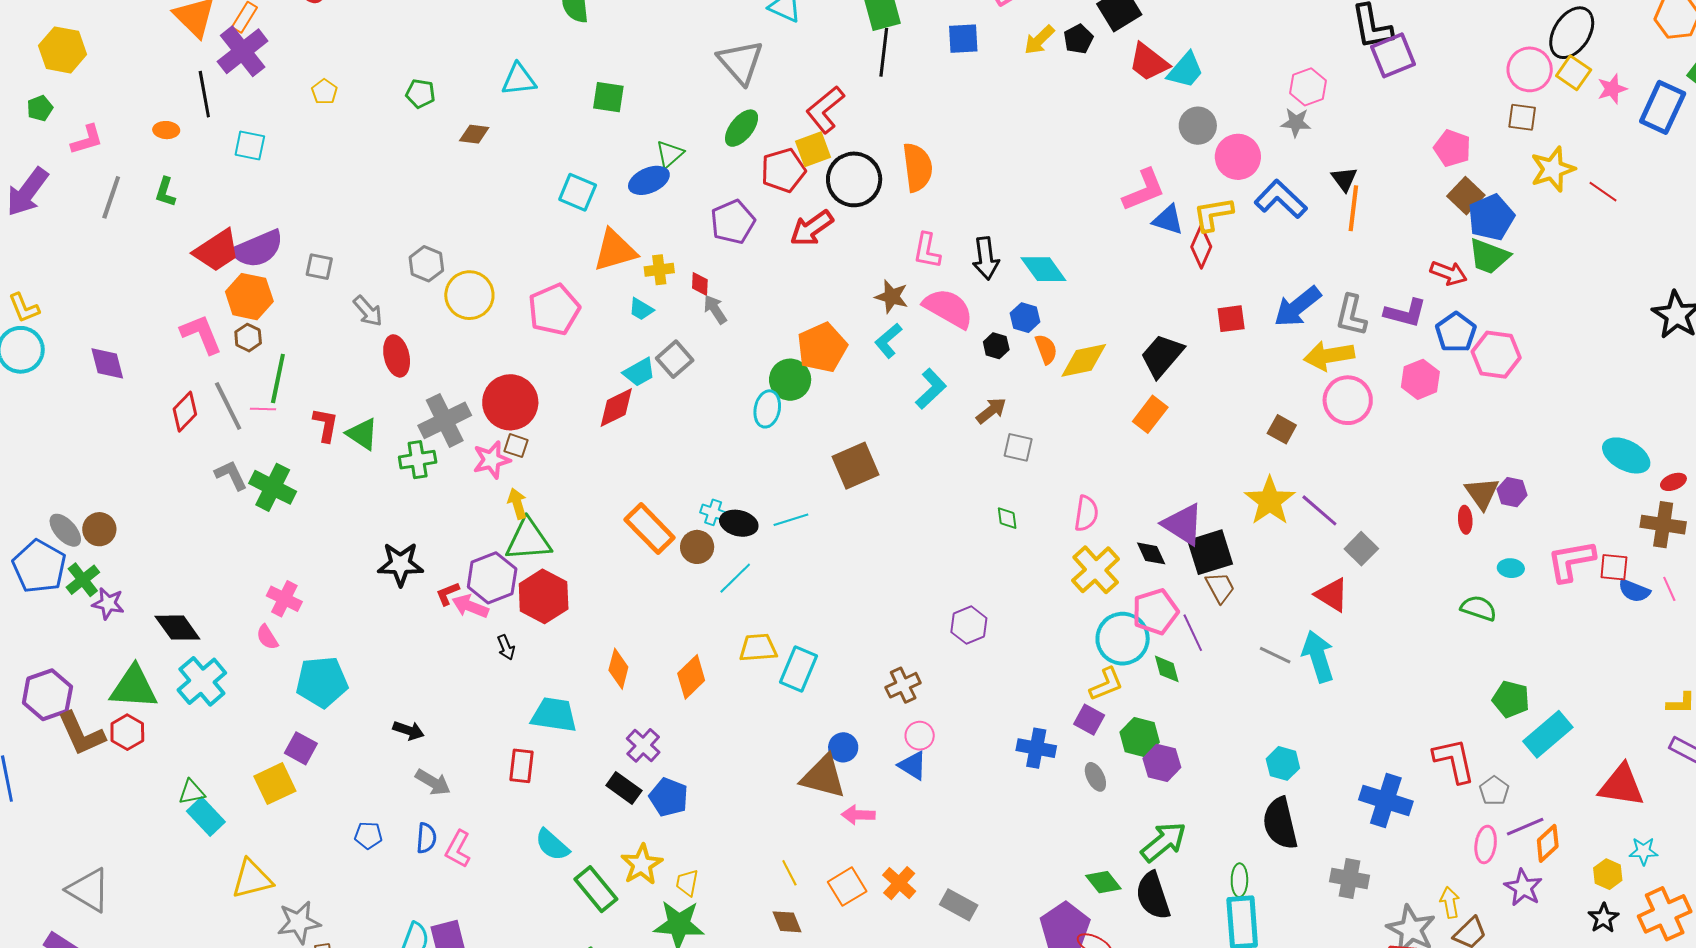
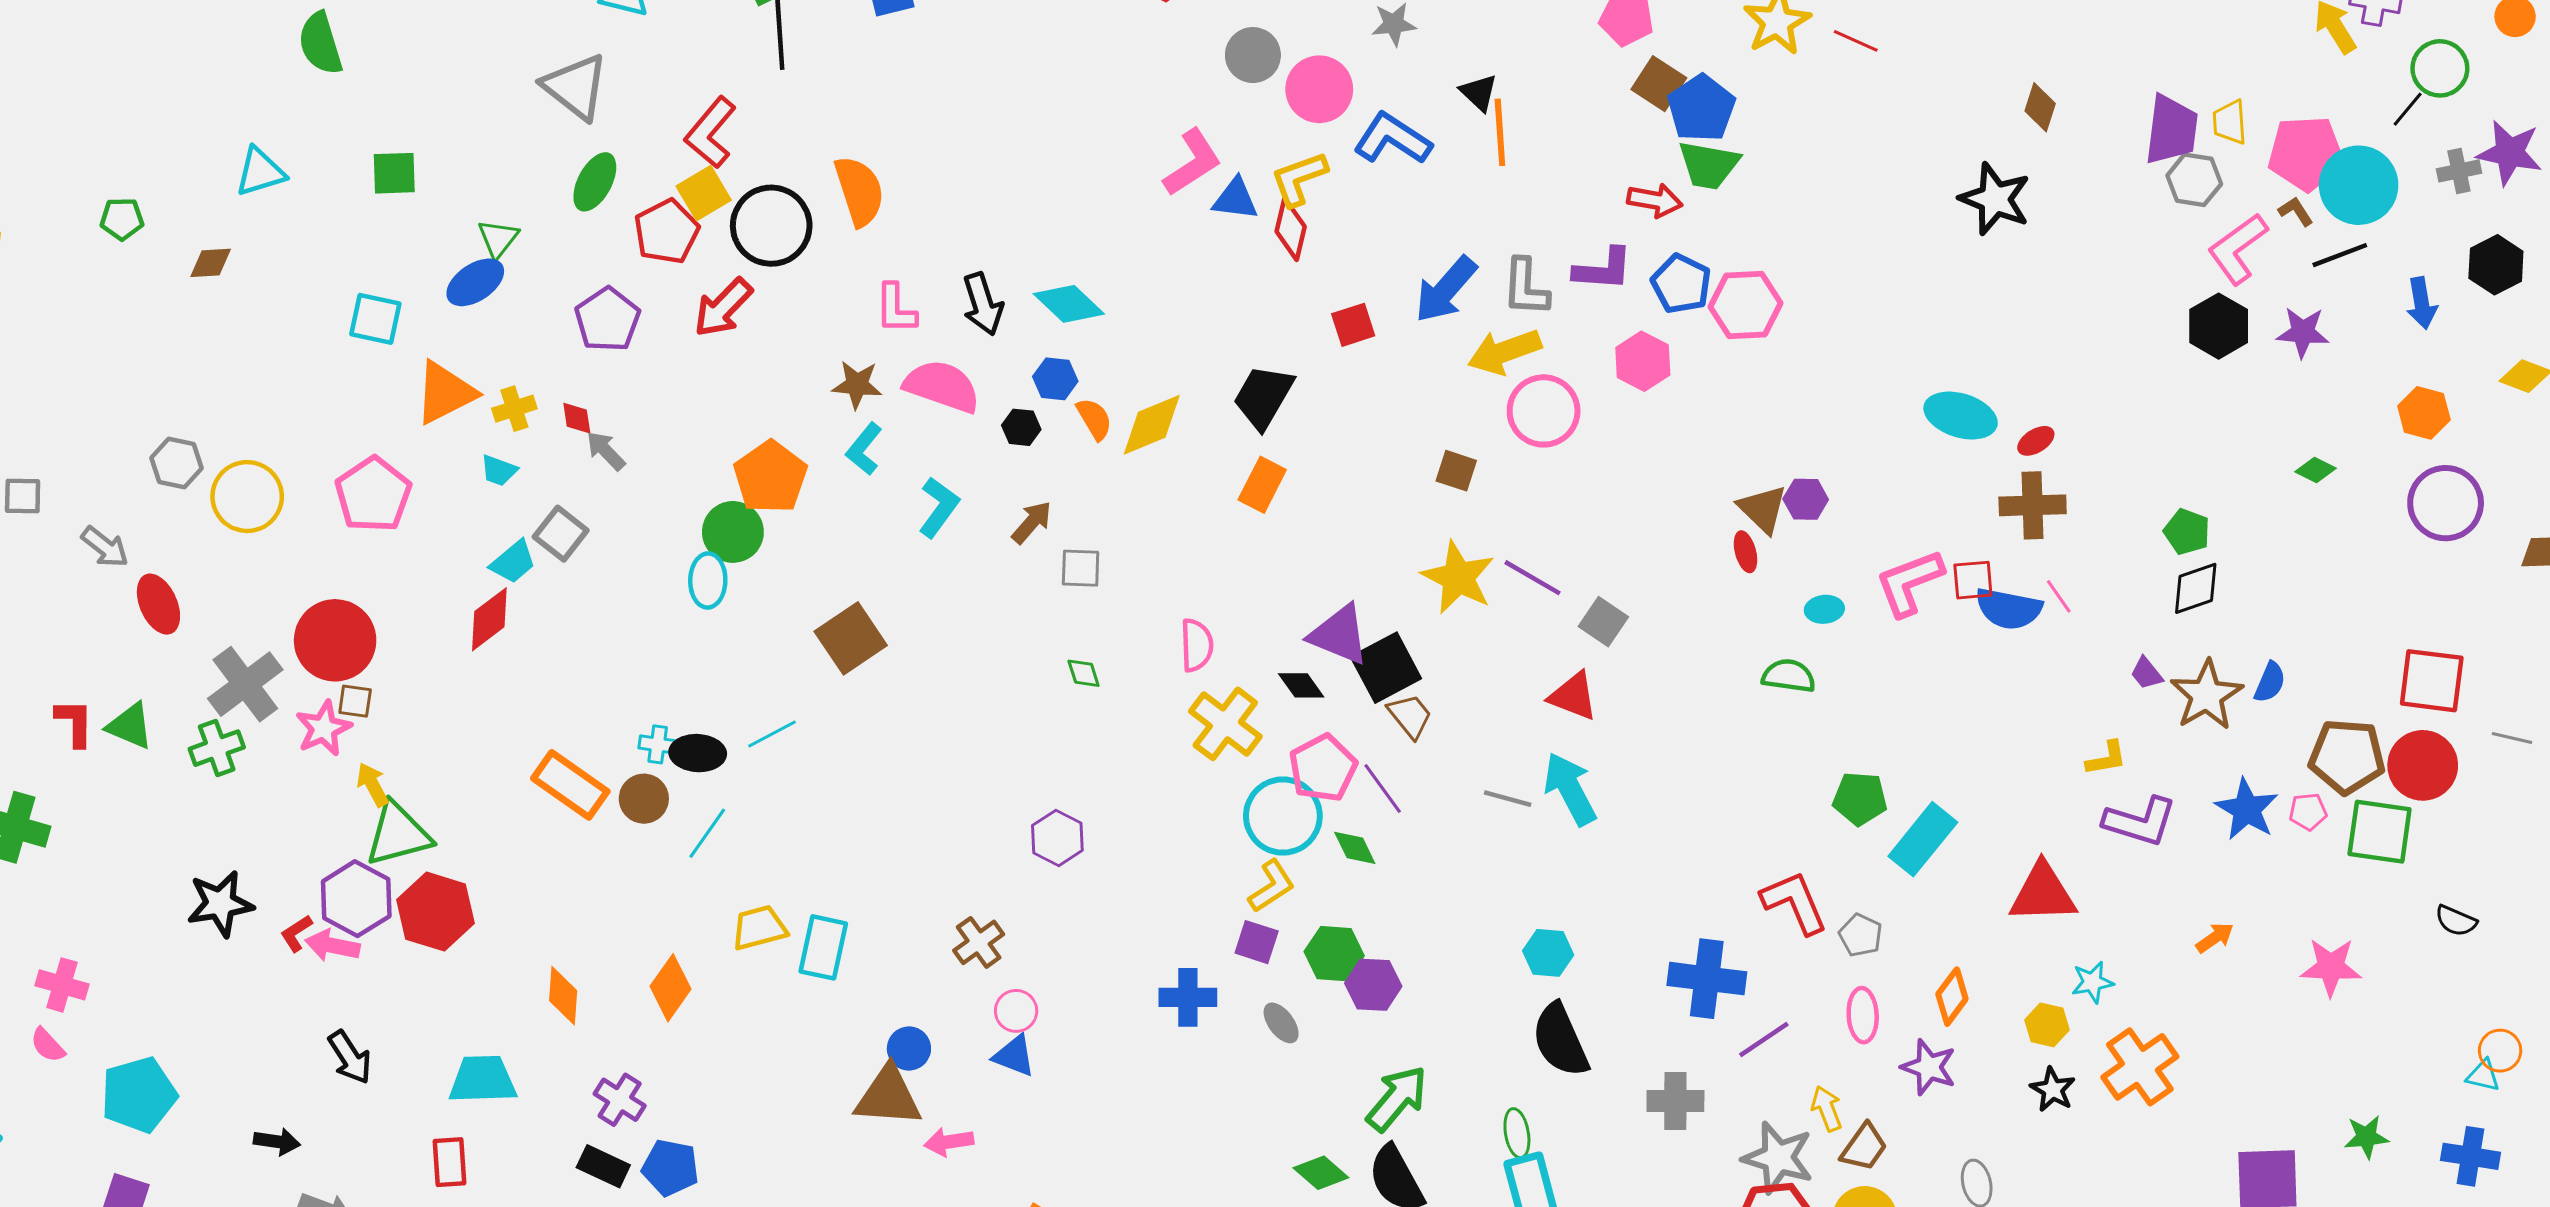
blue semicircle: (1634, 591) -> (2009, 609), size x1.4
black arrow: (506, 647) -> (350, 1057), moved, size x1.5
purple line: (1525, 827) -> (1764, 1040), moved

